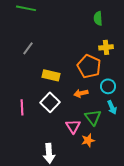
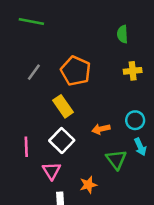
orange pentagon: (89, 66) -> (76, 71), moved
yellow rectangle: (51, 75) -> (63, 106), turned 42
pink triangle: (73, 126) -> (52, 171), moved
orange star: (88, 140) -> (88, 185), moved

